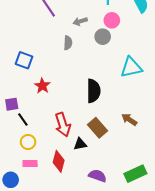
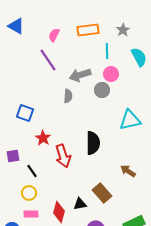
gray arrow: (80, 21) -> (80, 75), size x1.5
black line: (23, 119) -> (32, 171), moved
red arrow: (63, 125) -> (63, 156), moved
brown rectangle: (98, 128) -> (102, 193), moved
black triangle: (80, 144) -> (80, 204), moved

